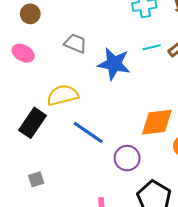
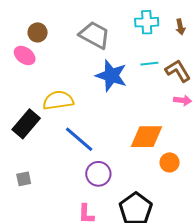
brown circle: (30, 14) -> (38, 32), moved
gray trapezoid: (75, 43) -> (94, 35), moved, size x1.4
purple circle: (127, 158) -> (98, 174), moved

